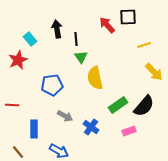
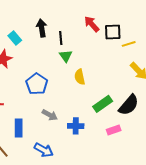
black square: (128, 17) -> (113, 32), moved
yellow semicircle: (95, 78) -> (80, 77), size x0.7
blue pentagon: (52, 85) -> (37, 84), turned -30
blue cross: (91, 127) -> (76, 126), turned -35

